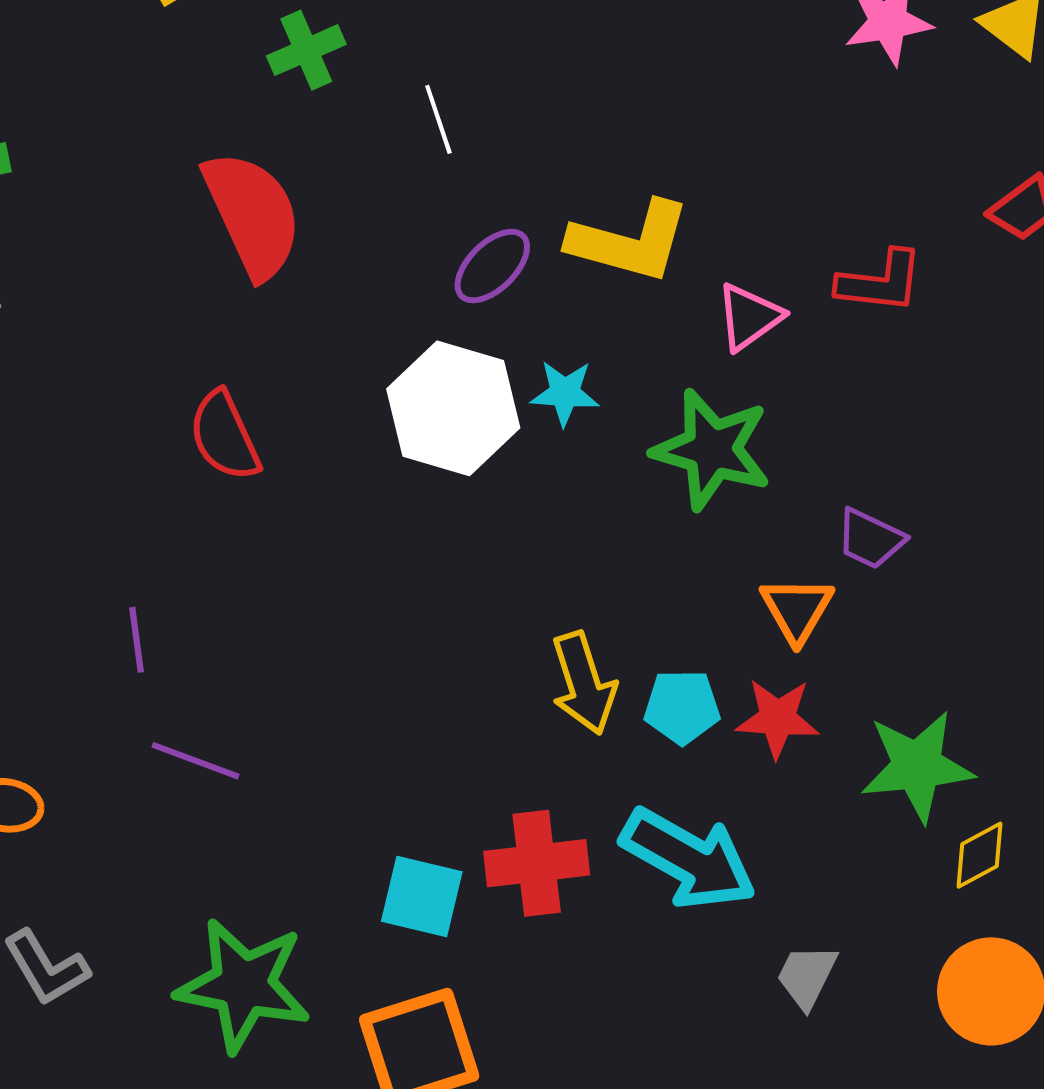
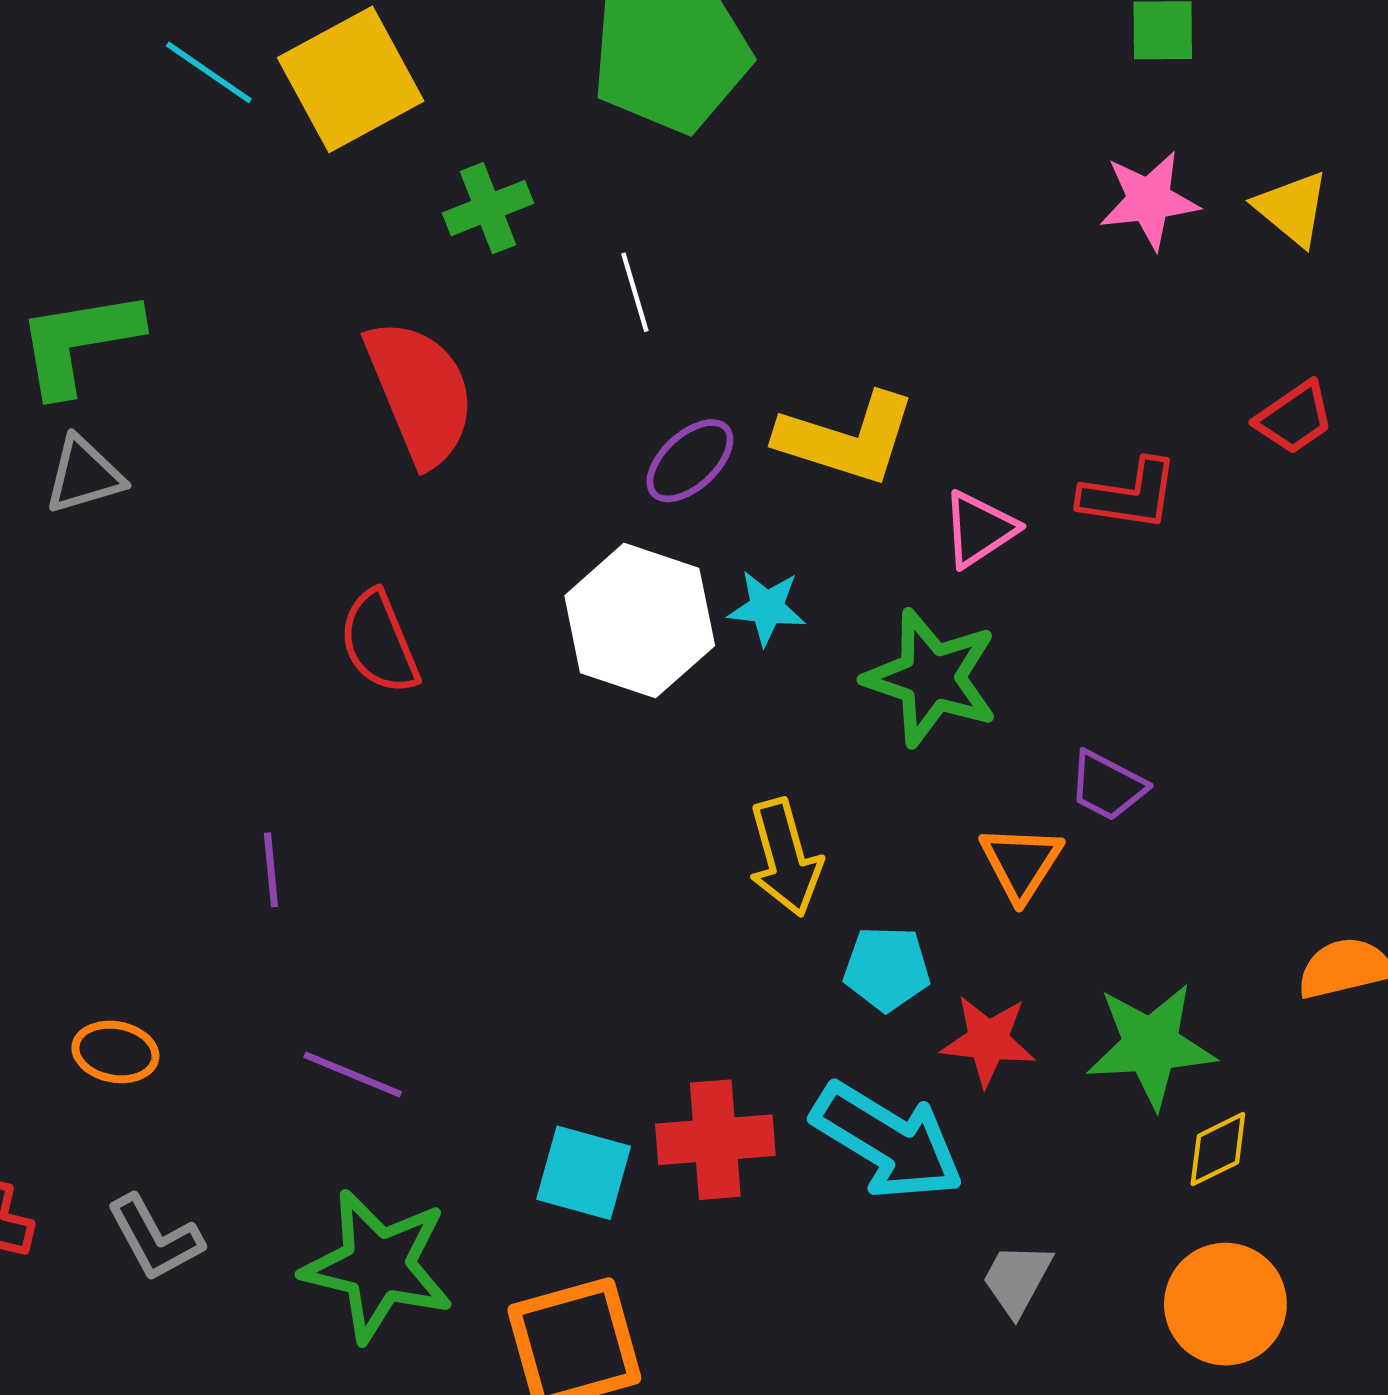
yellow arrow: (584, 683) -> (785, 858), moved
red star: (777, 718) -> (988, 1041), moved
purple line: (195, 761) -> (353, 1074), moved

